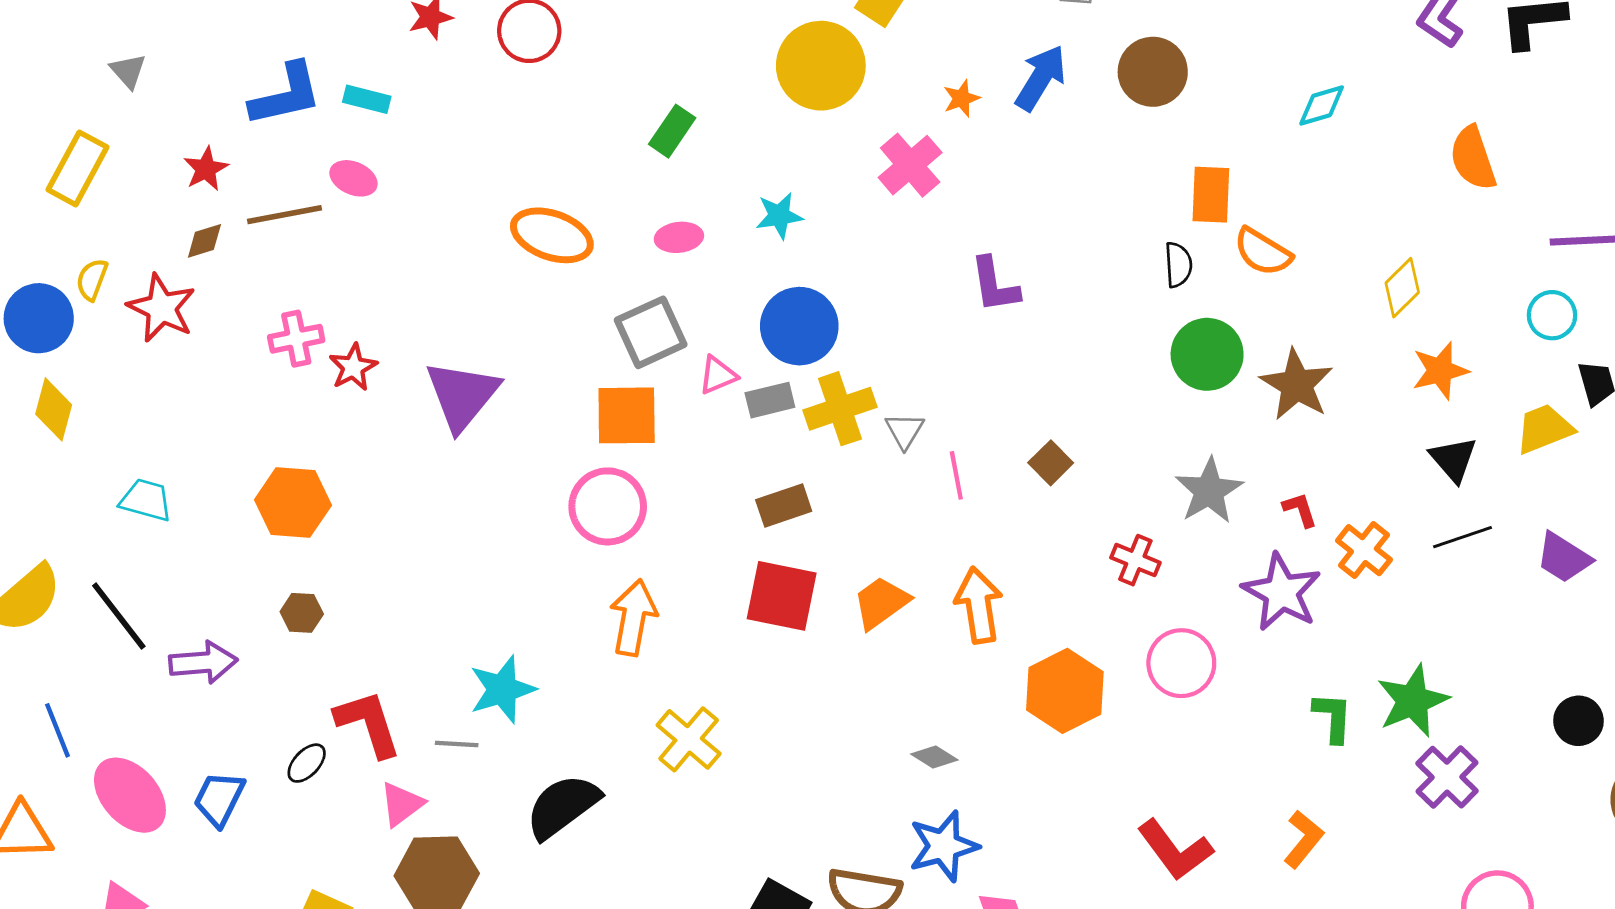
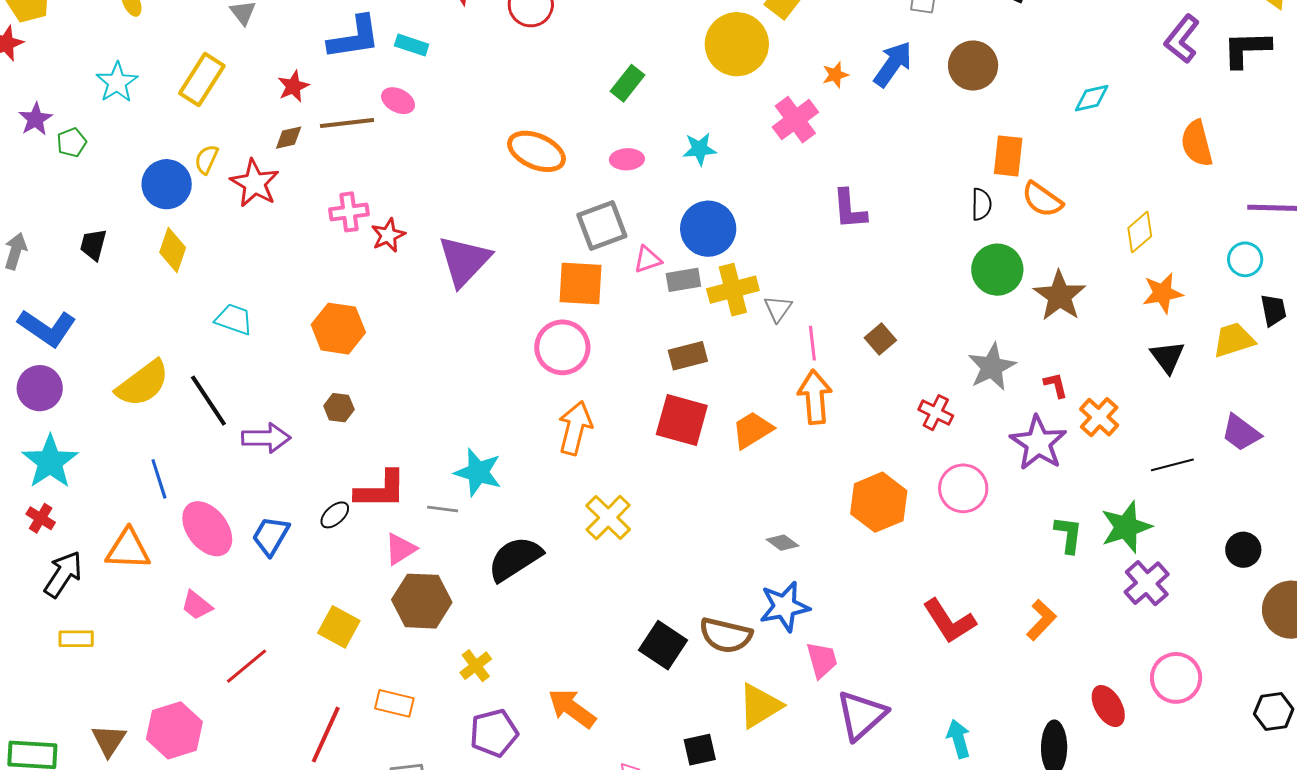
black line: (1462, 537) -> (1172, 465), moved
orange arrow: (979, 605) -> (815, 397), moved
cyan star: (502, 689) -> (478, 472), turned 30
red L-shape: (368, 723) -> (381, 490), turned 104

